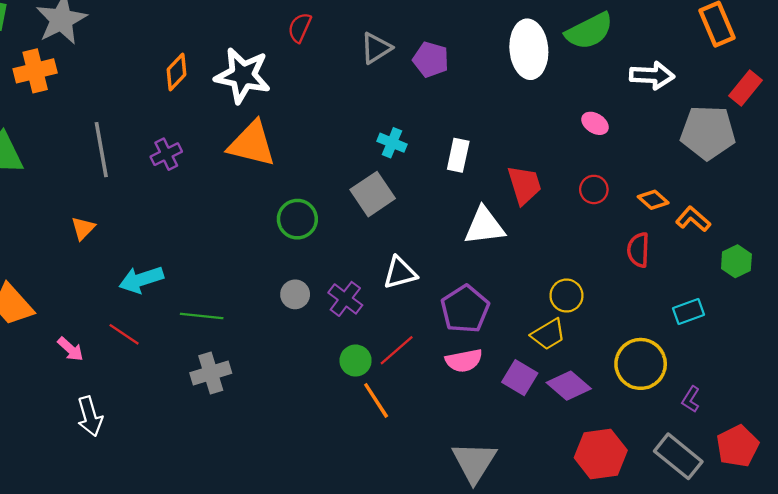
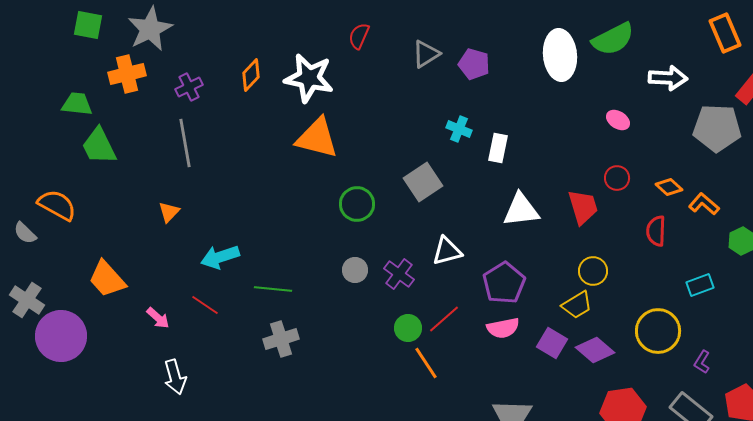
cyan cross: (392, 143) -> (459, 129), moved
purple cross: (166, 154) -> (189, 87), moved
red trapezoid: (524, 185) -> (583, 207), moved

